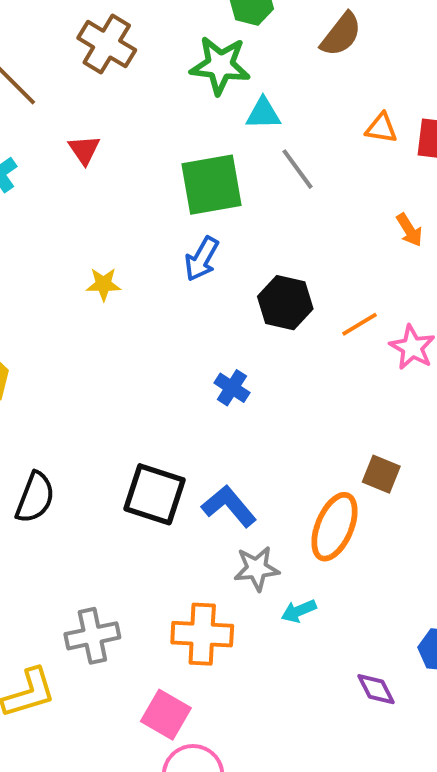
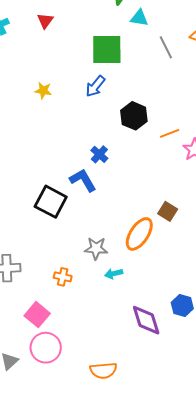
gray line: (297, 169) -> (166, 47), moved
blue L-shape: (229, 506) -> (83, 180), moved
orange cross: (202, 634) -> (63, 277), size x0.6
purple diamond: (376, 689) -> (146, 320), size x1.6

